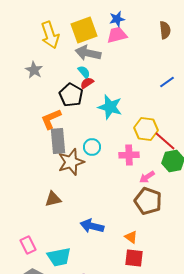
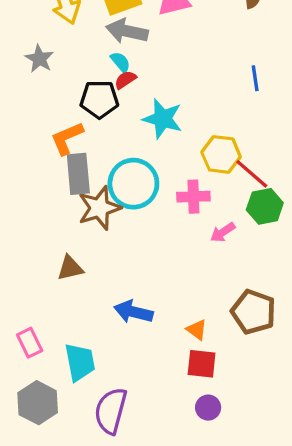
blue line: (167, 82) -> (255, 78), turned -63
black pentagon: (71, 95) -> (99, 99), turned -30
cyan circle: (92, 147) -> (133, 184), size x1.8
brown pentagon: (148, 201) -> (253, 312), moved
cyan trapezoid: (59, 257) -> (80, 362), turned -90

